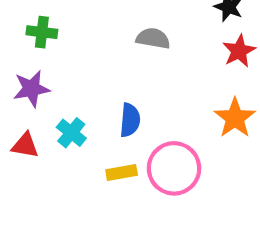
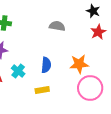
orange star: (235, 118) -> (79, 64), moved, turned 30
pink circle: (174, 168) -> (90, 88), moved

